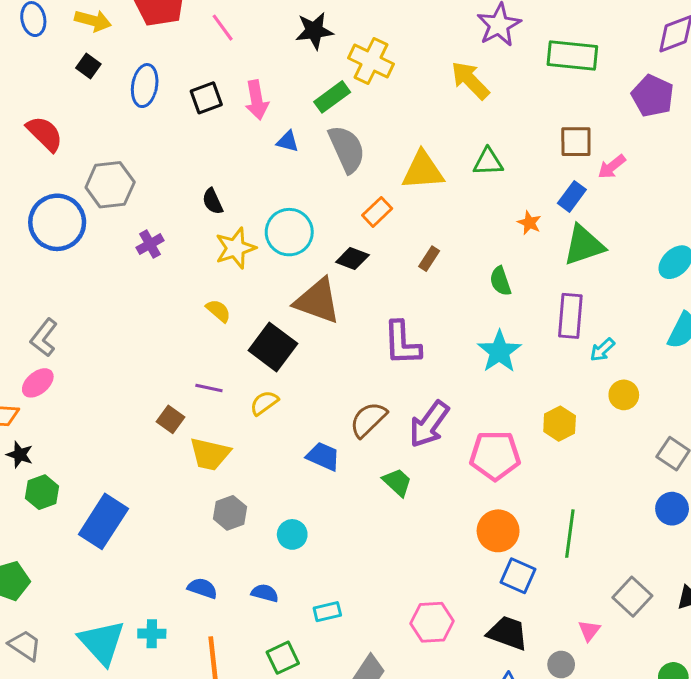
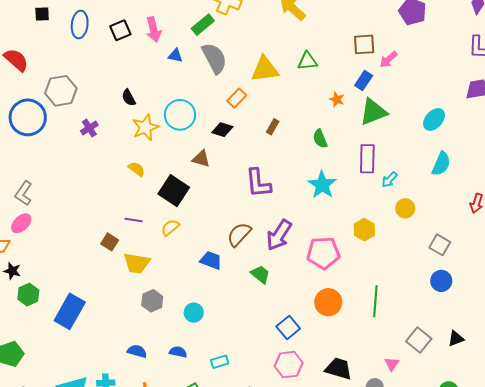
black square: (88, 66) -> (42, 14), turned -35
brown triangle: (317, 301) -> (201, 159), size x0.6
blue square: (518, 576) -> (288, 328), moved, turned 30

